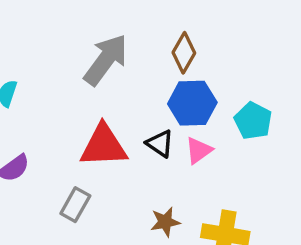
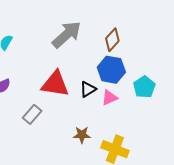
black triangle: (160, 144) -> (88, 89), turned 42

